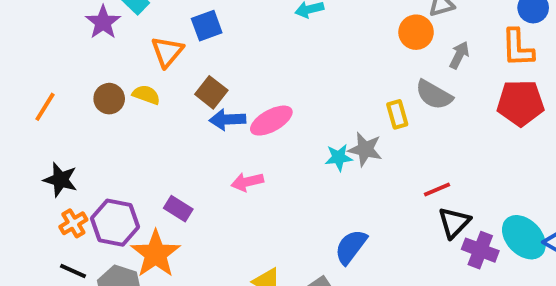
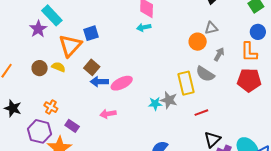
orange triangle: (167, 52) -> (70, 46), size x1.4
yellow rectangle: (397, 114) -> (186, 83), size x1.6
red line: (437, 190) -> (201, 113), moved
orange cross: (73, 223) -> (51, 107), moved, turned -32

